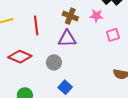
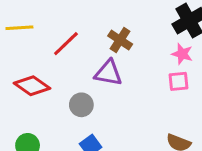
pink star: (96, 16) -> (182, 54), moved
red line: (36, 25) -> (66, 44), turned 42

